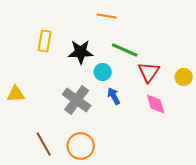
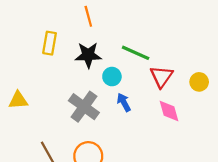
orange line: (107, 16) -> (88, 16), moved, turned 66

